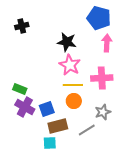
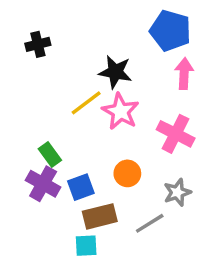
pink cross: (102, 78) -> (176, 134), turned 30
yellow line: (73, 85) -> (86, 103), moved, turned -36
green rectangle: (20, 89) -> (50, 154), moved, turned 32

